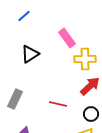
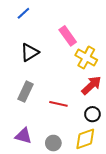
yellow cross: (85, 59) -> (86, 58), turned 30
gray rectangle: (15, 99) -> (26, 92), moved

